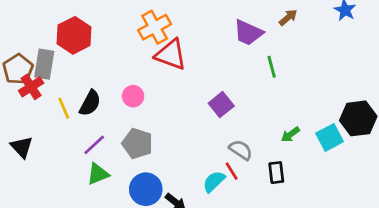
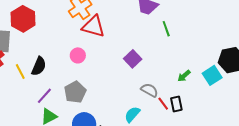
pink circle: (133, 96) -> (78, 55), moved
gray pentagon: (137, 143) -> (75, 92), turned 30
red line: (232, 171) -> (163, 104), moved

